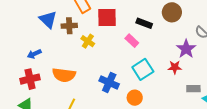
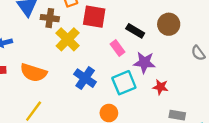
yellow cross: (88, 41) -> (68, 39), size x1.5
purple star: (186, 49) -> (144, 62), moved, turned 30
blue cross: (109, 82) -> (85, 78), moved

